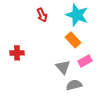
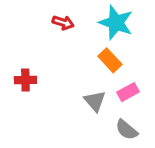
red arrow: (42, 15) -> (63, 23), turned -48
gray semicircle: (74, 85) -> (127, 130), moved, turned -126

